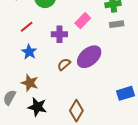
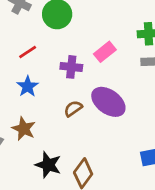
purple ellipse: (89, 57) -> (108, 102), turned 70
black star: (37, 107) -> (48, 165), moved

